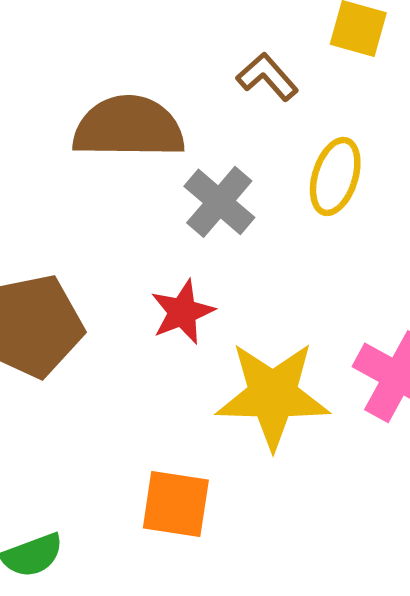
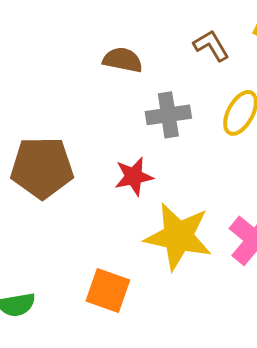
brown semicircle: (129, 127) -> (123, 60), size x0.6
gray cross: (219, 202) -> (168, 115), turned 30

